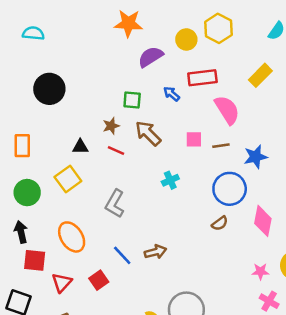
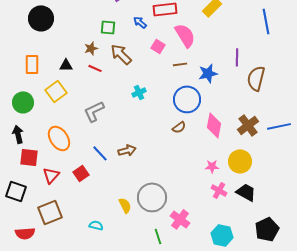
pink square: (194, 139) -> (158, 46), moved, turned 32
orange rectangle: (22, 146) -> (32, 64), moved
gray L-shape: (115, 204) -> (94, 111), turned 35

